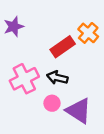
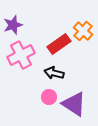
pink cross: (24, 79) -> (21, 55), moved

